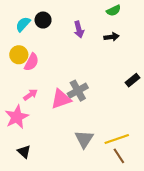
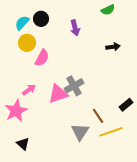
black arrow: (111, 37) -> (113, 47), moved
yellow circle: (19, 55) -> (27, 43), moved
pink semicircle: (31, 62) -> (42, 58), moved
black rectangle: (133, 80) -> (126, 105), moved
brown line: (119, 156) -> (98, 116), moved

